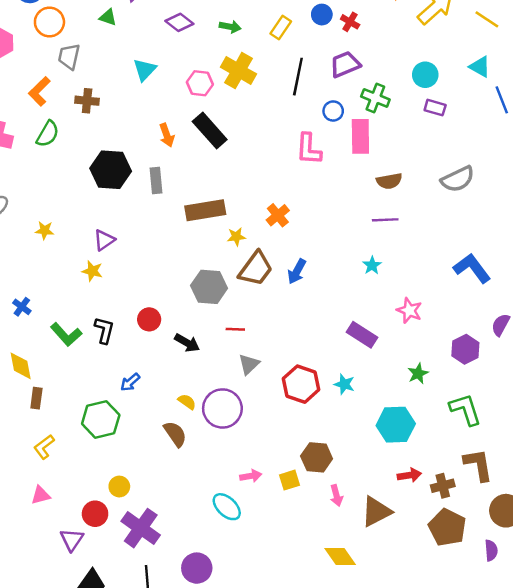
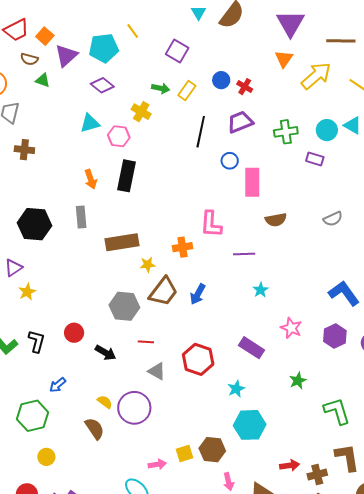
green arrow: (230, 27) -> (161, 88), moved
cyan triangle: (145, 70) -> (90, 123), moved, turned 30
yellow cross: (239, 71) -> (141, 112), moved, size x0.7
cyan circle: (425, 75) -> (327, 130), moved
green cross: (375, 98) -> (286, 132), moved, turned -30
black rectangle: (210, 131) -> (126, 176), turned 52
pink L-shape: (309, 149) -> (211, 224), moved
black hexagon: (111, 170) -> (35, 224), moved
gray semicircle: (458, 179) -> (333, 219), size x0.7
orange cross: (278, 215) -> (182, 247), turned 30
purple line: (385, 220) -> (244, 254), moved
purple triangle: (104, 240) -> (13, 268), moved
yellow star: (92, 271) -> (27, 292), turned 30
purple hexagon: (465, 349) -> (335, 336), moved
gray triangle: (249, 364) -> (157, 371), turned -48
red hexagon: (301, 384) -> (198, 359), moved
cyan star: (344, 384) -> (236, 389), turned 30
cyan hexagon: (396, 425) -> (250, 425), moved
yellow square: (290, 480) -> (185, 453), moved
yellow circle: (119, 487) -> (46, 457), moved

